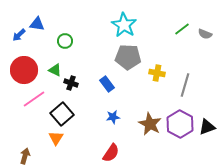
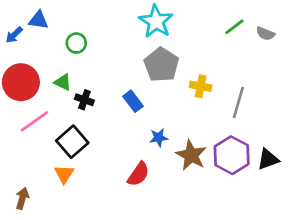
gray pentagon: (128, 57) -> (161, 65), turned 30
blue star: (113, 117) -> (159, 138), moved
red semicircle: (111, 153) -> (138, 174), moved

